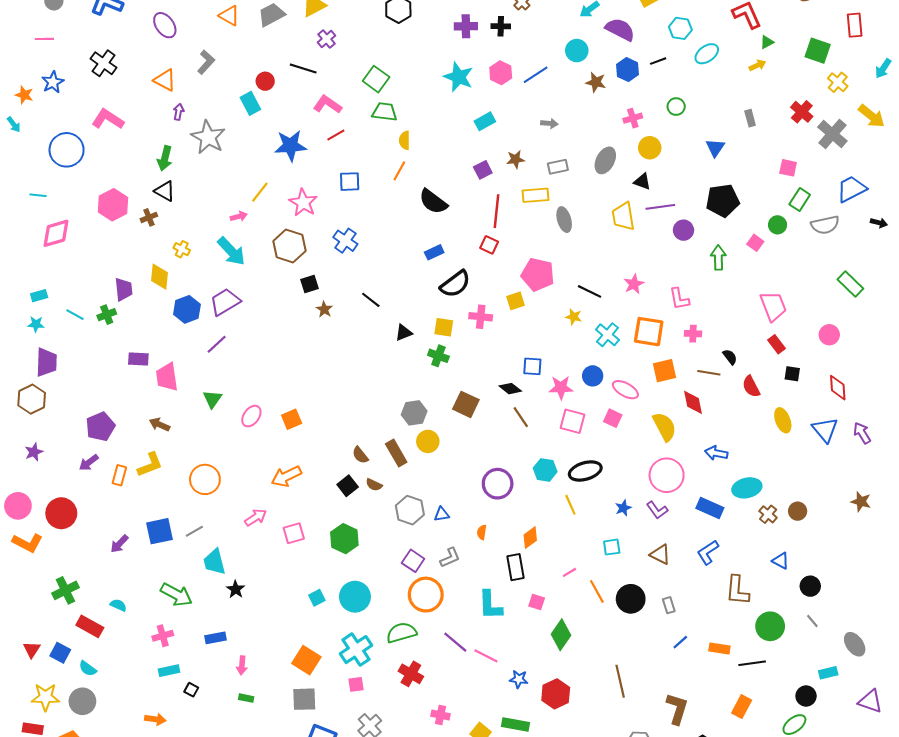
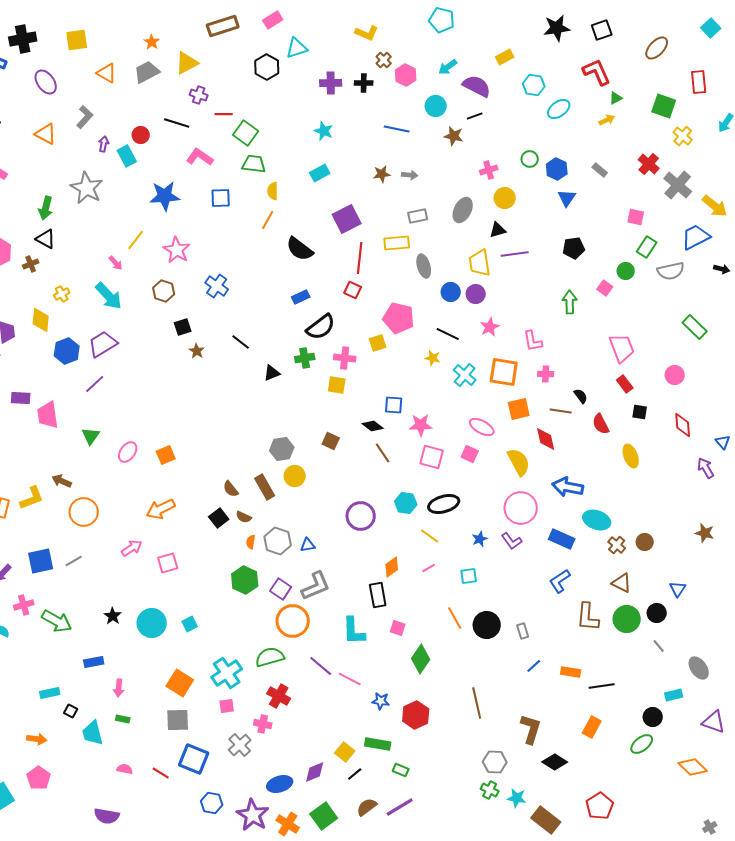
purple cross: (326, 39) -> (199, 95), turned -30
black line: (658, 61) -> (475, 116), moved
blue hexagon: (628, 70) -> (557, 169), moved
pink hexagon: (501, 73) -> (406, 75), moved
blue line: (536, 75) -> (397, 129), turned 45
cyan star: (458, 77) -> (324, 131), size x0.7
purple arrow: (179, 112) -> (104, 144), moved
yellow arrow: (872, 116) -> (715, 206), moved
gray rectangle: (750, 118) -> (600, 170), turned -35
cyan rectangle: (485, 121) -> (320, 173), moved
red line: (336, 135) -> (224, 114), moved, turned 30
brown star: (516, 159) -> (382, 174), moved
purple square: (483, 170) -> (347, 219), size x1.6
blue square: (350, 182) -> (221, 198), moved
black triangle: (642, 182) -> (498, 230), turned -36
black pentagon: (723, 201) -> (574, 248), size x0.7
pink arrow: (239, 216) -> (116, 263), turned 63
purple circle: (683, 230) -> (476, 294), moved
brown hexagon: (289, 246) -> (164, 291), size x0.7
yellow cross: (182, 249) -> (62, 294), turned 35
yellow square: (444, 327) -> (337, 385), moved
green cross: (438, 356) -> (305, 358), moved, turned -30
blue circle: (593, 376) -> (451, 292), moved
brown square: (466, 404) -> (331, 441), size x0.7
brown arrow: (160, 425) -> (62, 481), moved
blue triangle: (825, 430) -> (723, 442), moved, size x0.6
blue arrow: (716, 453) -> (568, 487), size x1.4
cyan ellipse: (747, 488) -> (597, 520), turned 32
yellow line: (570, 505) -> (430, 536), turned -30
orange semicircle: (482, 532) -> (251, 542), moved
green hexagon: (344, 539) -> (245, 580), moved
brown triangle: (660, 554) -> (622, 583), moved
gray L-shape: (450, 558) -> (316, 586), size x1.5
blue triangle: (781, 561) -> (678, 589), moved, turned 36
cyan trapezoid: (214, 562) -> (93, 733), moved
pink line: (569, 572) -> (429, 568), moved
cyan circle: (355, 597) -> (152, 623), moved
green circle: (770, 626) -> (627, 619), moved
pink cross: (163, 636) -> (24, 605), moved
pink cross: (441, 715) -> (263, 724), moved

